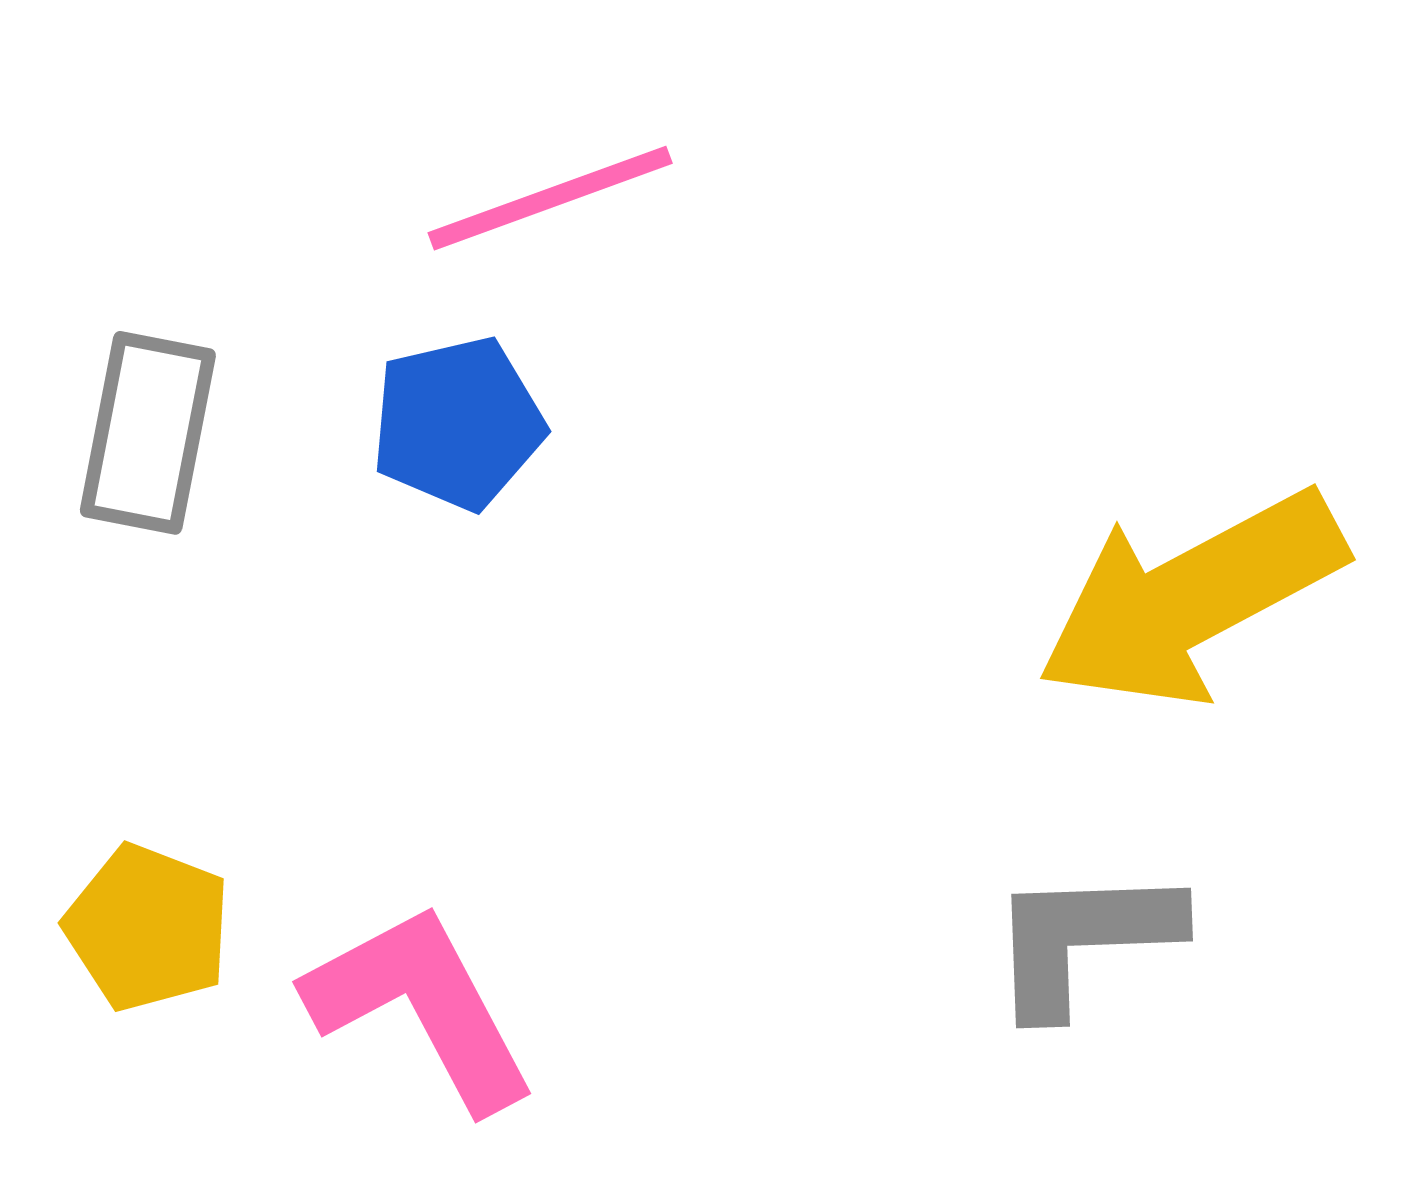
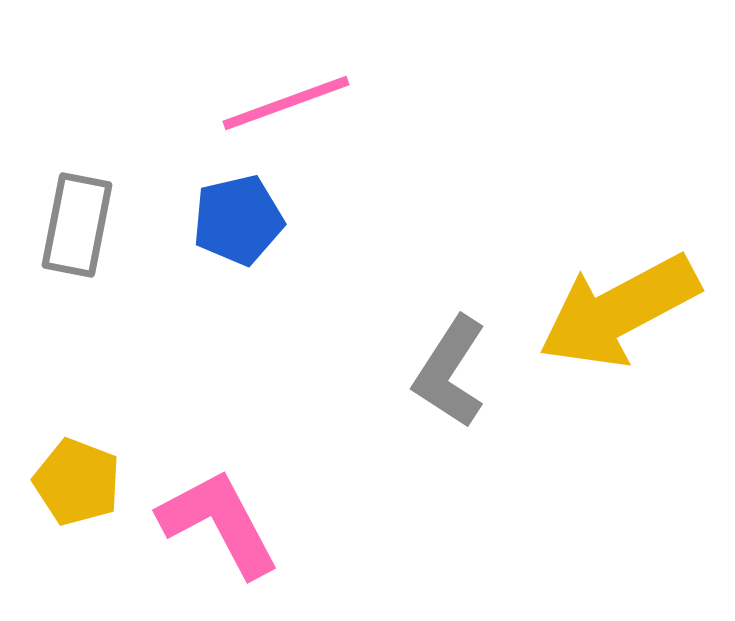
gray L-shape: (1083, 939) -> (450, 372), moved, turned -55

